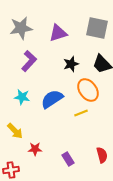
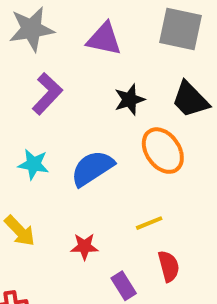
purple triangle: (58, 33) -> (104, 39), turned 30
yellow line: (81, 113) -> (149, 223), moved
red star: (35, 149) -> (84, 247), moved
red semicircle: (102, 155) -> (169, 266), moved

